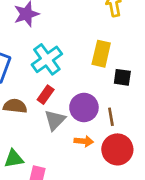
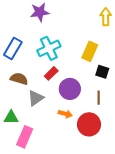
red rectangle: (46, 95) -> (51, 73), moved
brown line: (111, 117) -> (99, 98), moved
gray triangle: (55, 120) -> (36, 98), moved

